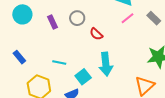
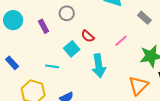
gray circle: (77, 18) -> (67, 13), moved
pink line: (128, 18) -> (121, 41), moved
cyan square: (83, 77) -> (72, 49), moved

